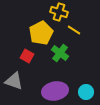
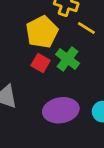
red square: (27, 56) -> (41, 63), moved

